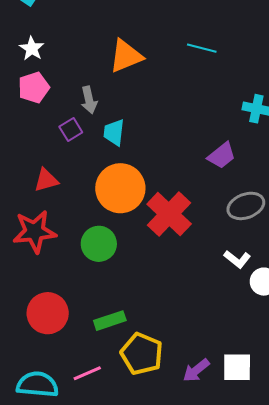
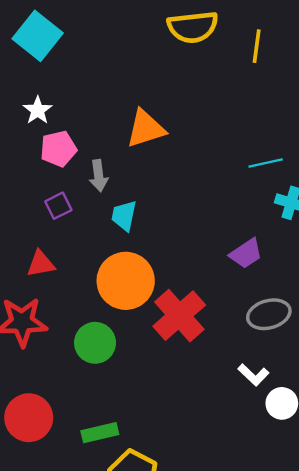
cyan line: (202, 48) -> (266, 163), moved, turned -32
pink pentagon: (34, 87) -> (58, 149), moved
purple square: (71, 130) -> (58, 206), moved

